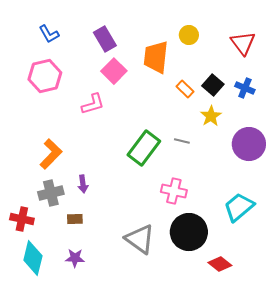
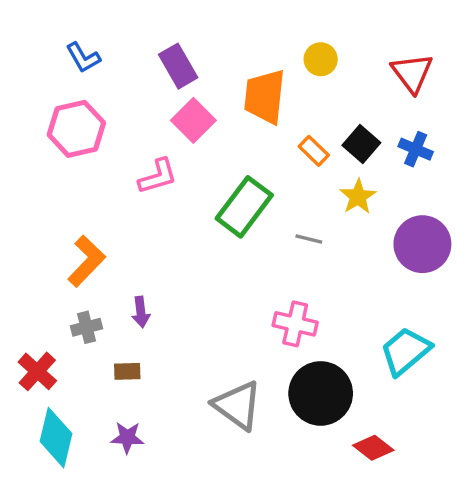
green rectangle: (144, 148) -> (244, 207), moved
gray cross: (51, 193) -> (87, 327), size x0.7
red cross: (22, 219) -> (37, 371), turned 30

